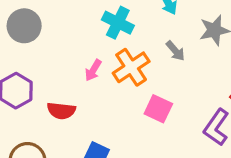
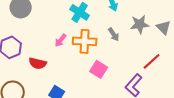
orange cross: (131, 67) -> (85, 41), turned 30

